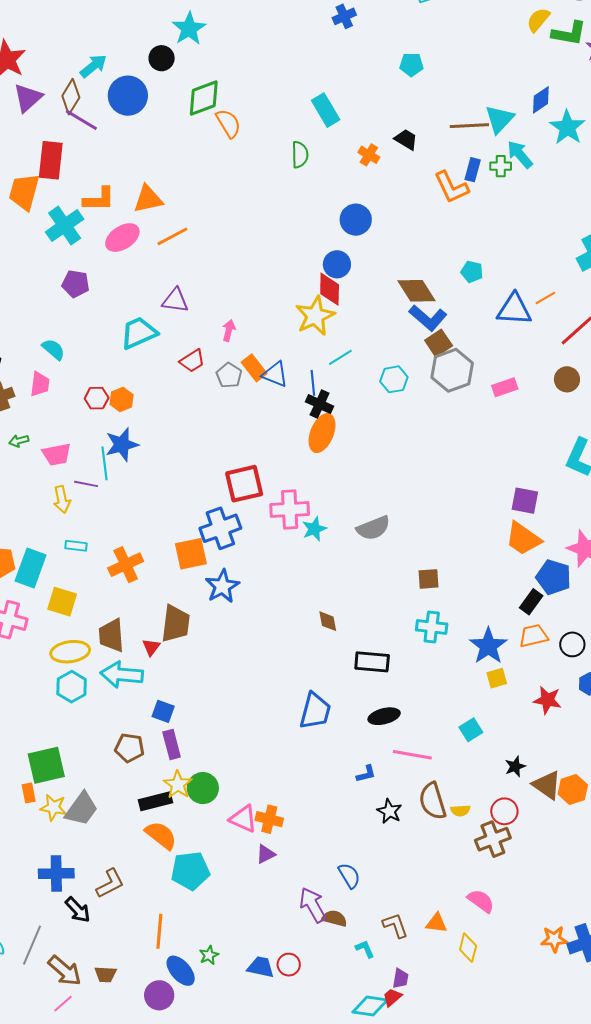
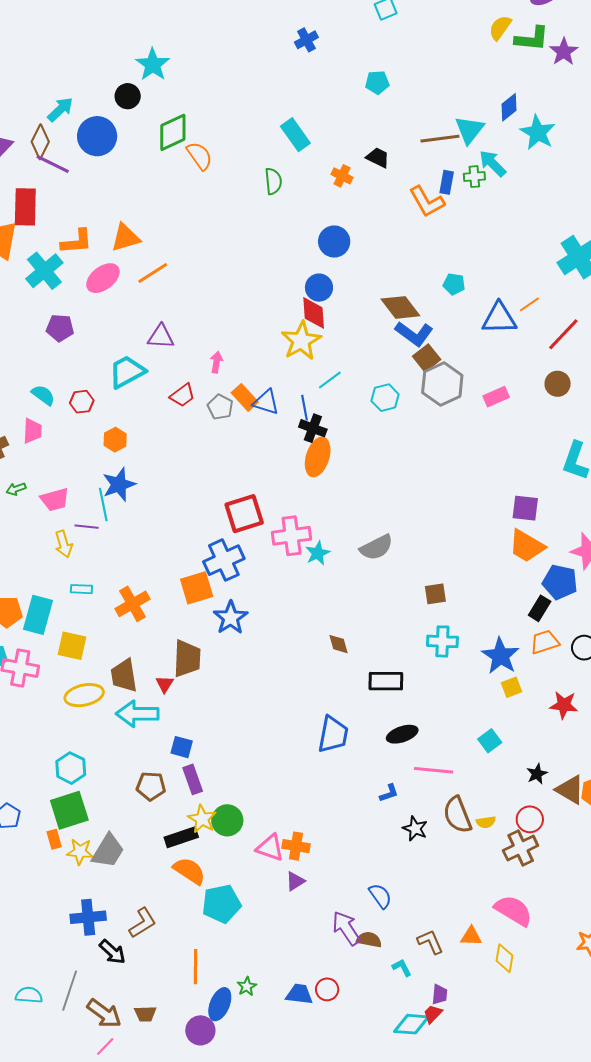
red hexagon: (97, 398) -> (82, 402), moved
cyan hexagon: (72, 687) -> (71, 768), moved
pink semicircle: (481, 901) -> (514, 911), size x1.4
blue ellipse: (181, 971) -> (220, 1004), turned 68

